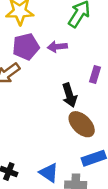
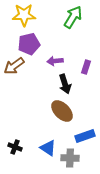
purple arrow: (57, 47) -> (55, 61), moved
brown ellipse: (82, 124) -> (62, 111), moved

